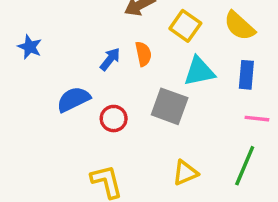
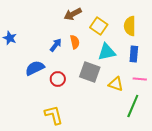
yellow semicircle: (239, 26) -> (130, 26), turned 48
yellow triangle: (185, 173) -> (116, 84), moved, turned 42

